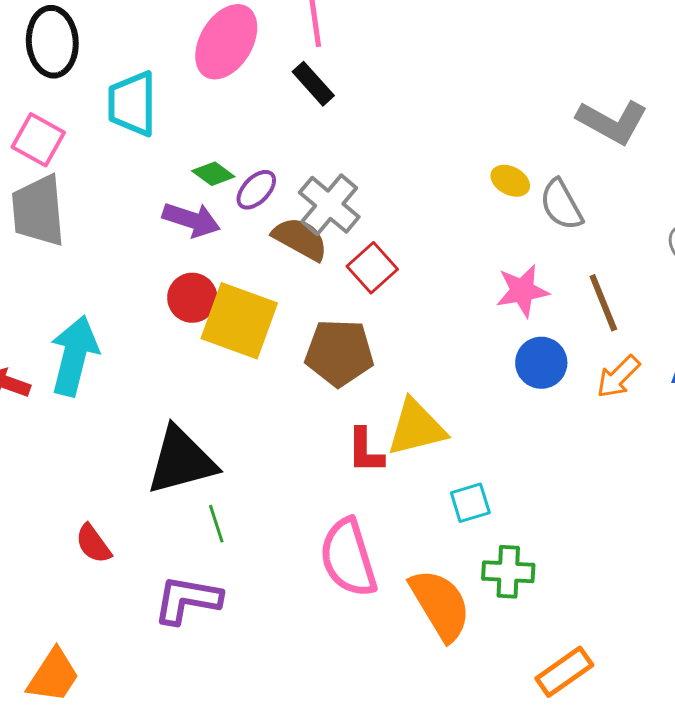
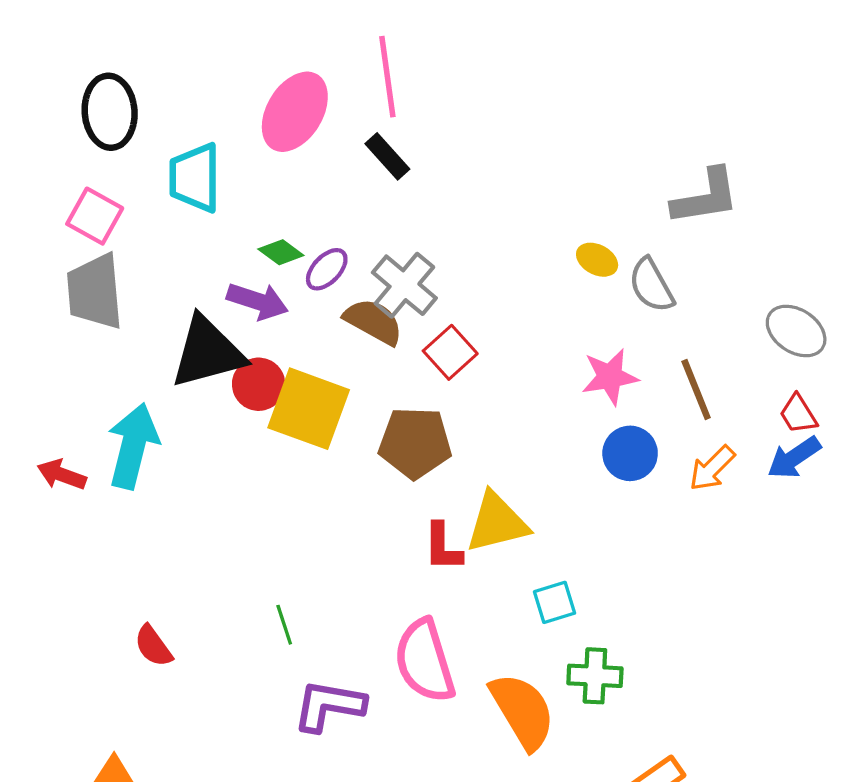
gray L-shape: (612, 122) -> (706, 197), turned -38
black triangle: (181, 461) -> (208, 352), moved
purple L-shape: (187, 600) -> (329, 706), moved

